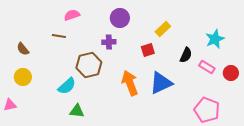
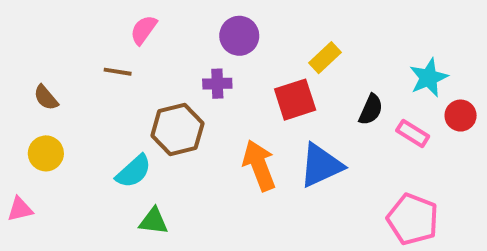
pink semicircle: (72, 15) -> (144, 30), turned -35
red square: (148, 50) -> (295, 100), size x1.5
red circle: (231, 73) -> (461, 116), moved

